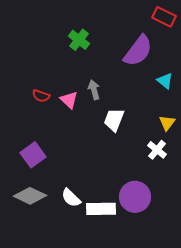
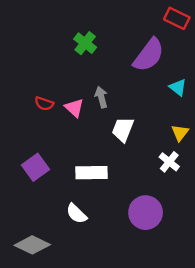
gray diamond: (30, 196) -> (32, 245), moved
white rectangle: (101, 209) -> (92, 173), moved

